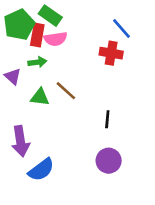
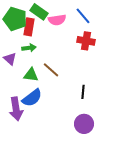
green pentagon: (19, 25) -> (15, 19), turned -30
blue line: (122, 29) -> (83, 16), moved
pink semicircle: (55, 39) -> (57, 20), moved
blue semicircle: (41, 170) -> (32, 98), moved

